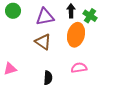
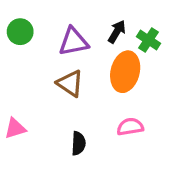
black arrow: (71, 11) -> (117, 32), turned 32

